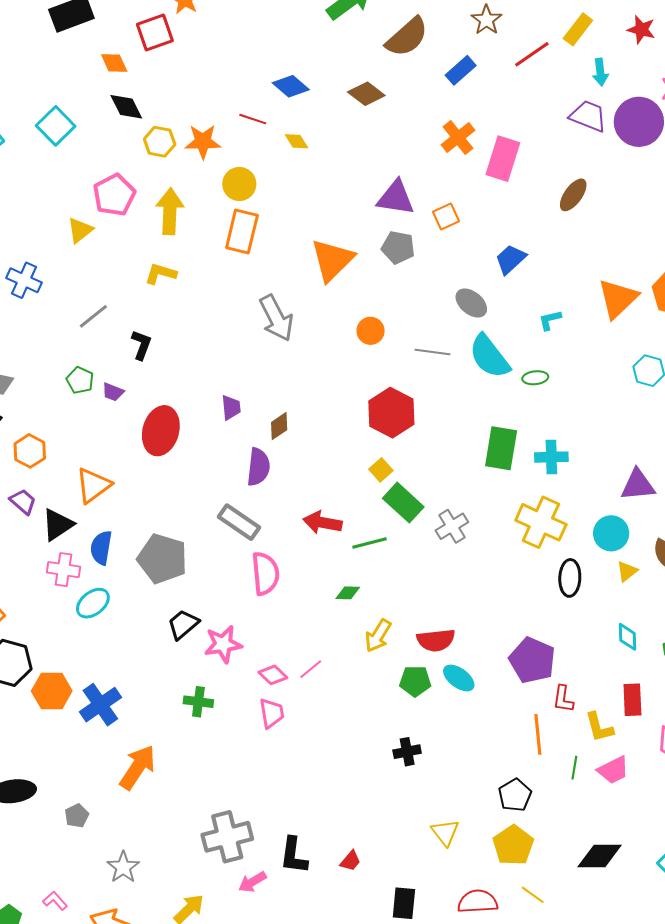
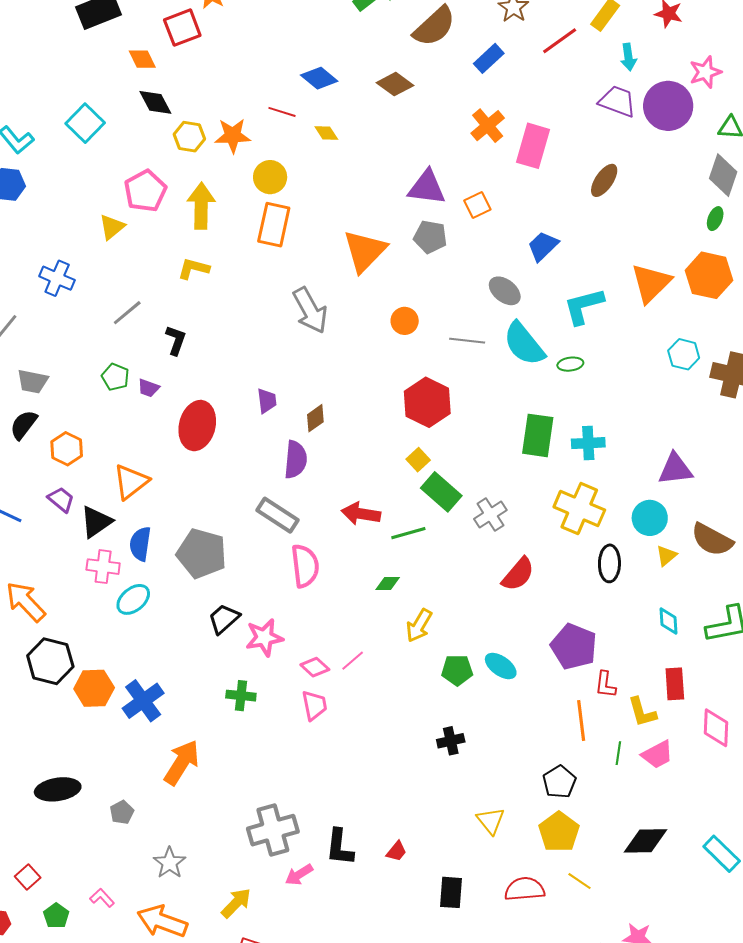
cyan L-shape: (550, 320) -> (584, 306), size x1.8
red semicircle: (436, 640) -> (518, 574), moved, turned -42

